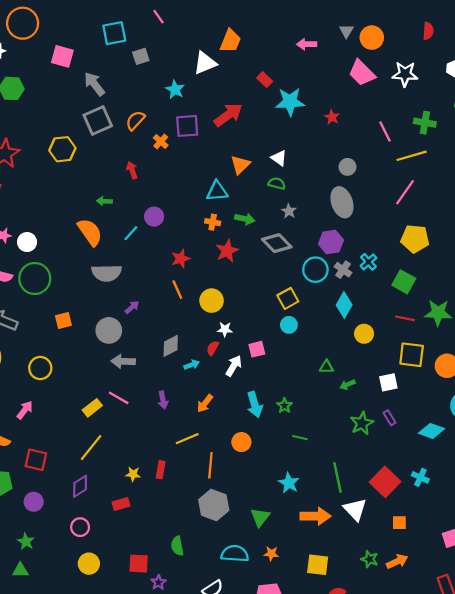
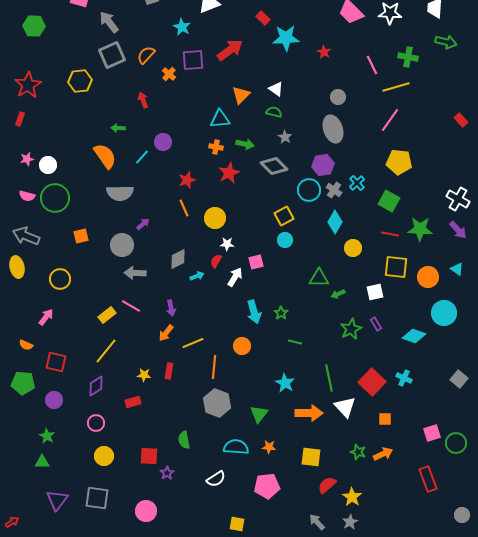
green triangle: (326, 367) -> (319, 278), size x1.5
orange arrow: (205, 403) -> (166, 333), moved

